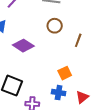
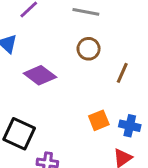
blue cross: (59, 93) -> (130, 126), moved

